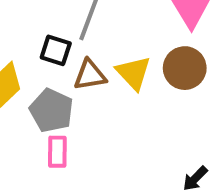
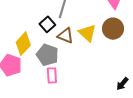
black square: (56, 50) -> (47, 24), turned 35
brown triangle: (90, 75) -> (66, 36), turned 36

